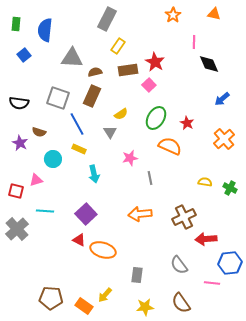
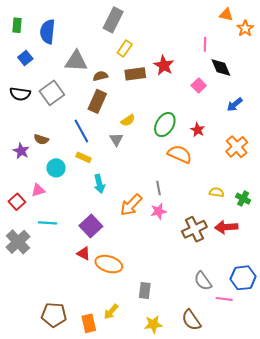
orange star: (173, 15) -> (245, 28), moved
pink square: (149, 85) -> (199, 85), moved
gray square: (58, 98) -> (52, 93), moved, turned 35
black semicircle: (19, 103) -> (20, 94), moved
pink star: (130, 158) -> (159, 211), moved
red square: (16, 191) -> (17, 202), turned 35
orange arrow: (140, 214) -> (131, 205), moved, turned -40
red arrow: (206, 239) -> (226, 227), moved
gray semicircle: (179, 265) -> (203, 281), moved
orange rectangle: (84, 306) -> (89, 323), turned 42

